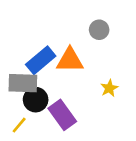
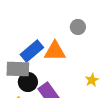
yellow star: (109, 88) -> (92, 80), moved

